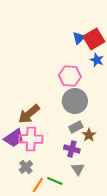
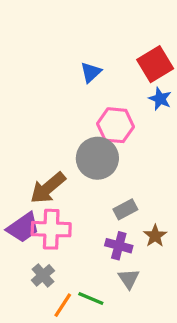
blue triangle: (79, 38) -> (91, 72), moved
gray circle: (75, 101) -> (97, 158), moved
brown star: (89, 135) -> (155, 236), moved

